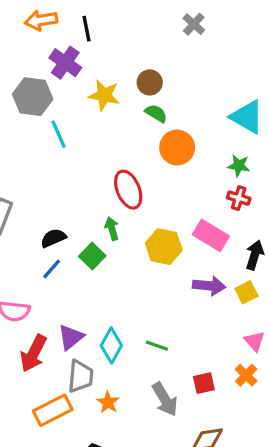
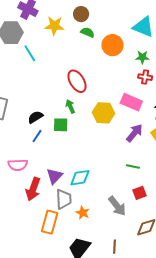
orange circle: (177, 148) -> (112, 45), moved
green square: (92, 256) -> (61, 125), turned -35
purple arrow: (209, 286) -> (134, 133), turned -48
cyan diamond: (111, 345) -> (80, 178), turned 60
green line: (157, 346) -> (133, 166), moved
orange rectangle: (53, 410) -> (50, 222), turned -40

